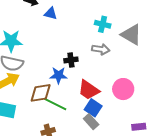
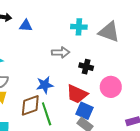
gray arrow: (101, 49) -> (61, 52), moved
black cross: (71, 60) -> (86, 67), moved, turned 32
green line: (55, 104) -> (47, 114), turned 55

